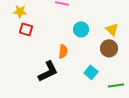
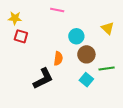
yellow triangle: (112, 29) -> (108, 28), moved
brown circle: (109, 48) -> (86, 54), moved
green line: (116, 85) -> (107, 69), moved

